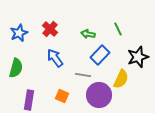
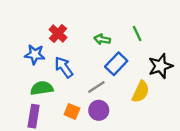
blue star: (19, 33) -> (35, 54), moved, turned 30
green semicircle: (16, 68) -> (42, 88), moved, turned -114
gray line: (83, 75) -> (96, 87), turned -42
purple circle: (99, 95) -> (99, 110), moved, size x0.7

